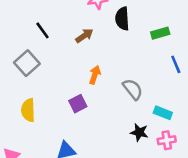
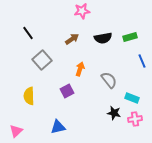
black semicircle: (122, 19) -> (103, 38), moved, turned -96
black line: (43, 30) -> (28, 33), moved
gray square: (27, 63) -> (42, 60), moved

